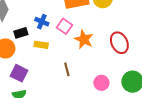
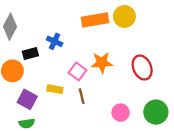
pink square: (64, 26) -> (77, 71), moved
orange star: (84, 39) -> (102, 63), turned -30
yellow rectangle: (41, 45) -> (55, 89), moved

